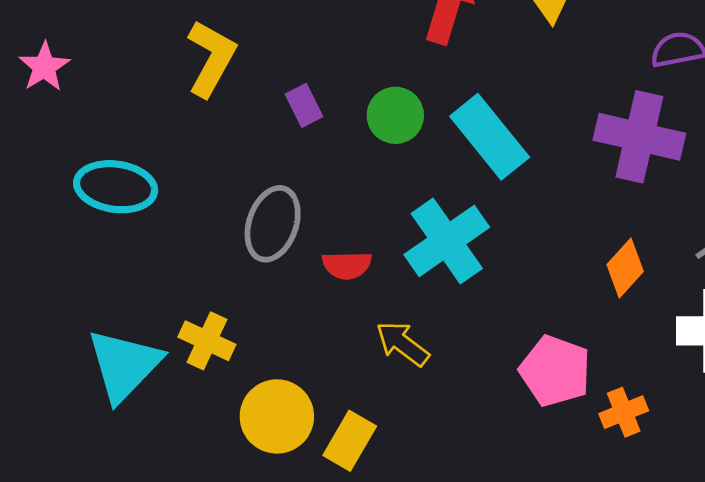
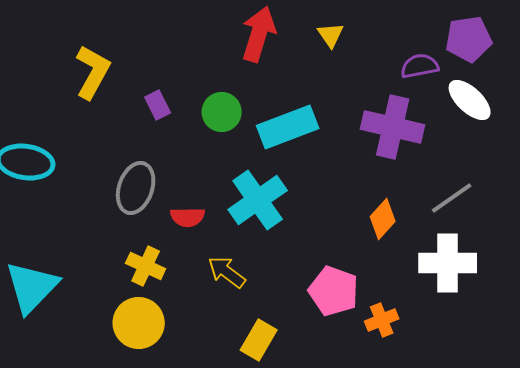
cyan rectangle: (490, 137) -> (288, 127), turned -72
yellow cross: (207, 341) -> (146, 266), moved
yellow rectangle: (350, 441) -> (259, 340), moved

